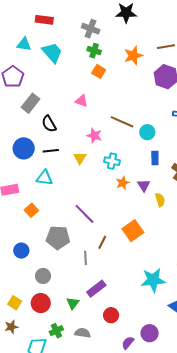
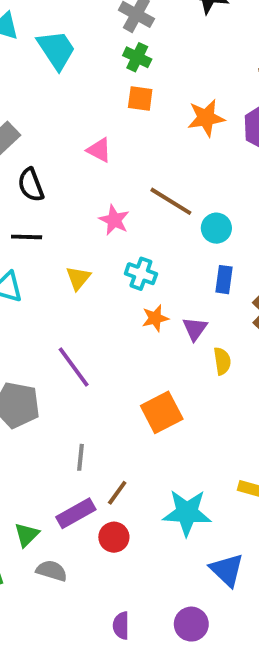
orange star: (133, 56) -> (206, 118), moved
orange square: (99, 71) -> (140, 98), turned -32
yellow triangle: (80, 158) -> (78, 278), moved
brown line: (102, 242) -> (117, 493), moved
gray line: (86, 258) -> (80, 457), moved
red circle: (111, 315) -> (114, 537), moved
gray semicircle: (83, 333) -> (52, 571), moved
purple circle: (150, 333) -> (191, 624), moved
purple semicircle: (128, 343) -> (121, 626), turned -48

